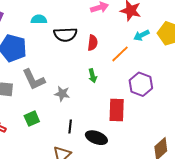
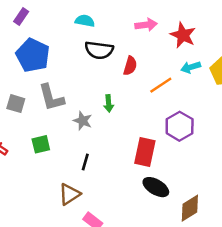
cyan semicircle: (39, 19) -> (85, 21), moved
green arrow: (93, 76) -> (109, 103), moved
black ellipse: (96, 138) -> (156, 187), moved

